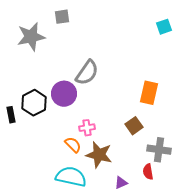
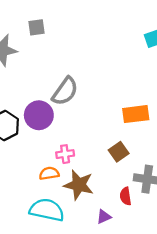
orange rectangle: (149, 93) -> (136, 114), turned 70
orange semicircle: (73, 145) -> (49, 173), turned -54
red semicircle: (148, 172) -> (126, 196), moved

